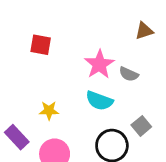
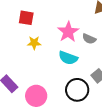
yellow star: (49, 111) -> (34, 43), moved

